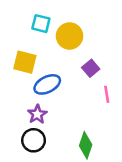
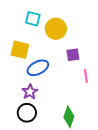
purple square: (91, 68) -> (73, 55), turned 32

